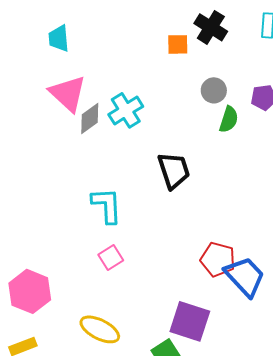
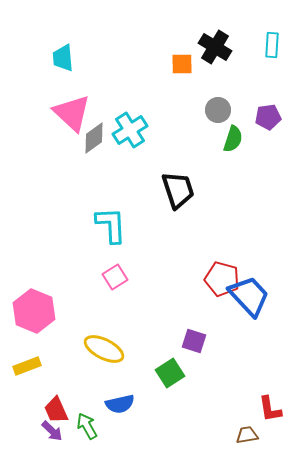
purple square: (190, 321) -> (194, 341), size x0.6

